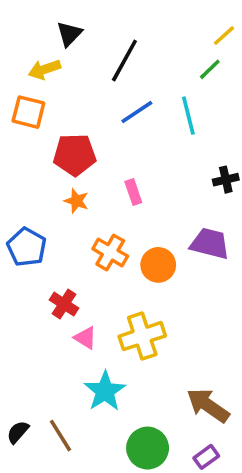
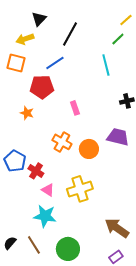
blue line: (137, 112) -> (55, 63), moved
orange star: (76, 201) -> (27, 113), moved
blue pentagon: (27, 247) -> (15, 161), moved
cyan star: (105, 391) -> (45, 216), moved, turned -30
green circle: (148, 448) -> (68, 249), moved

